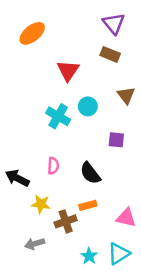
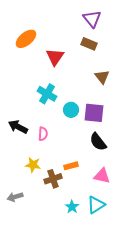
orange ellipse: (32, 33) -> (26, 39), moved
cyan circle: (88, 106) -> (71, 110), moved
purple square: (116, 140) -> (94, 113), size x1.5
black semicircle: (90, 173) -> (98, 142), moved
black arrow: (17, 178) -> (18, 127), moved
gray arrow: (35, 244) -> (15, 197), moved

